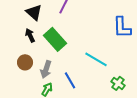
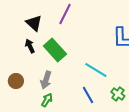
brown circle: (25, 62) -> (16, 81), moved
blue line: (70, 80) -> (88, 95), moved

